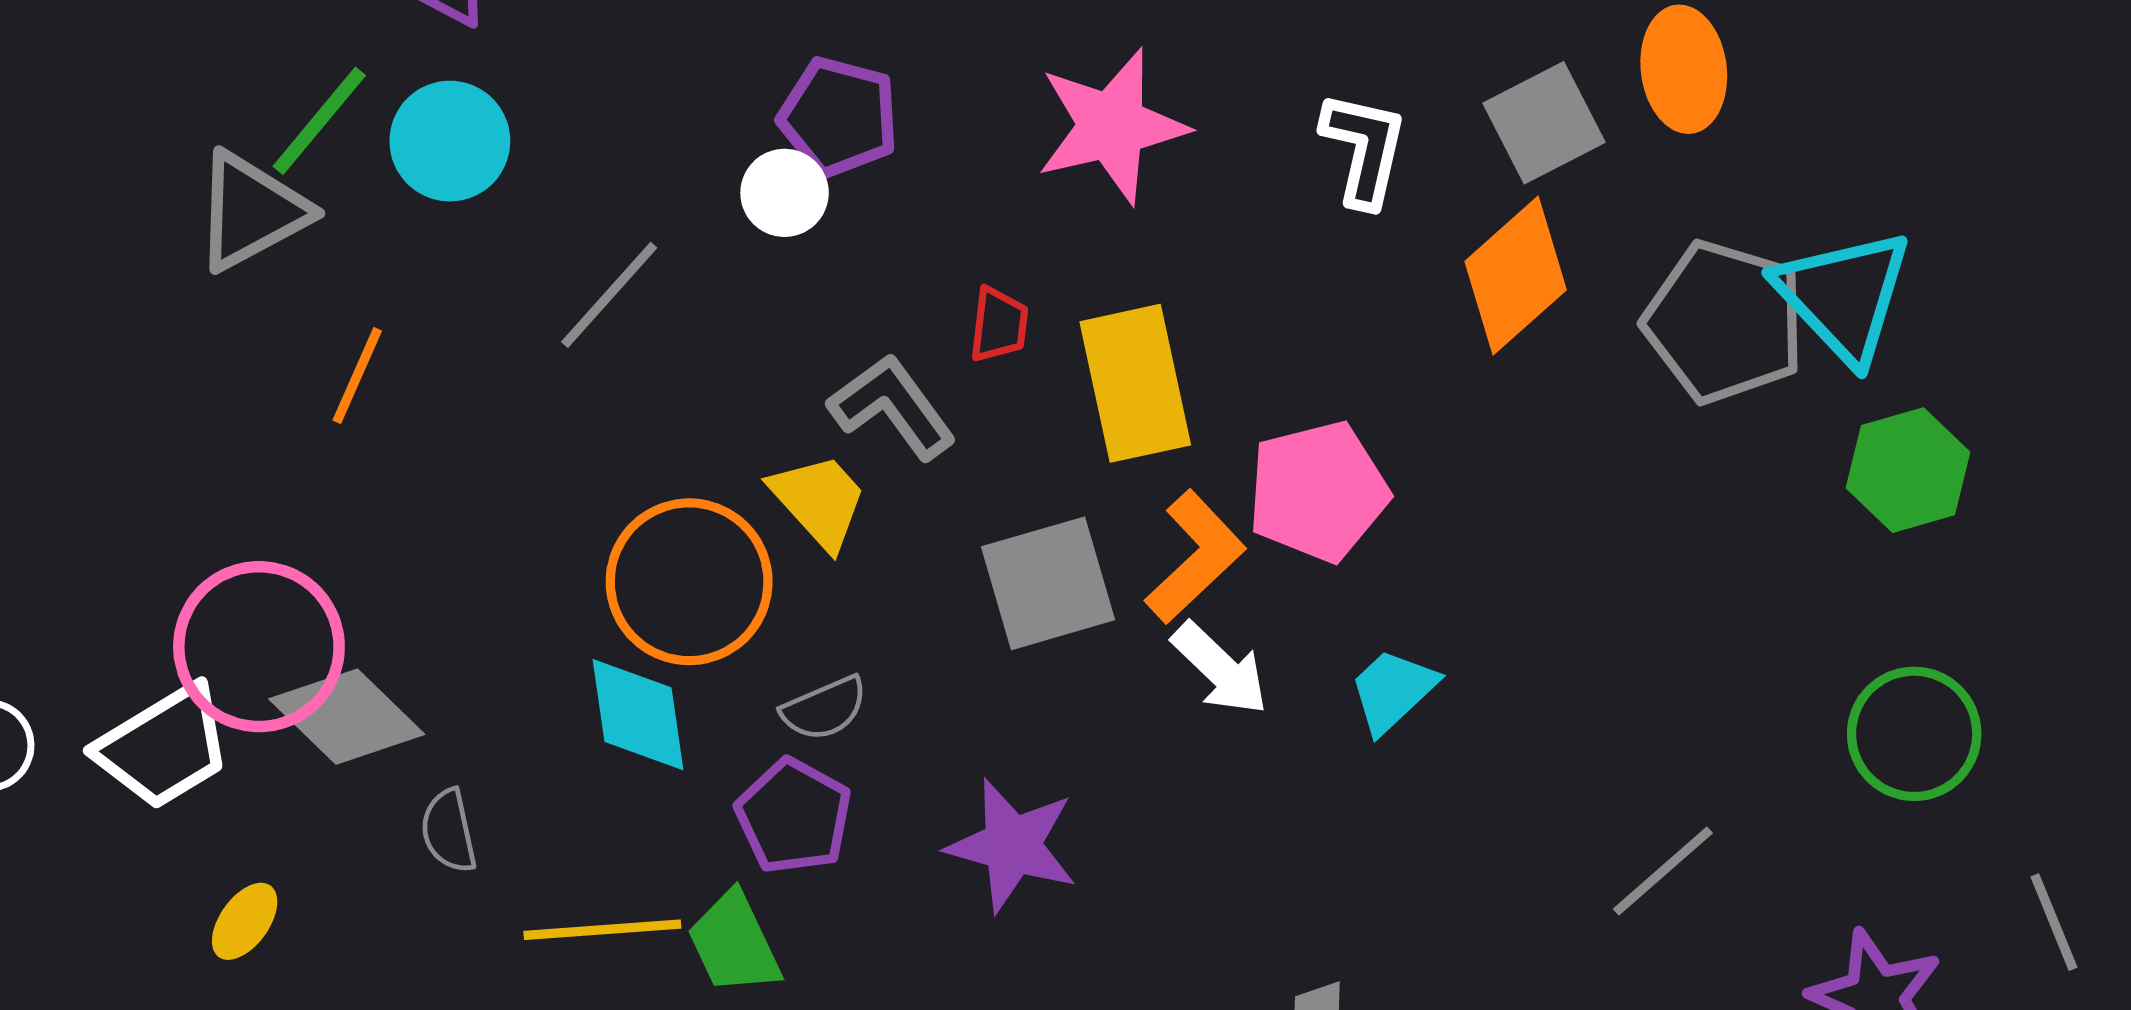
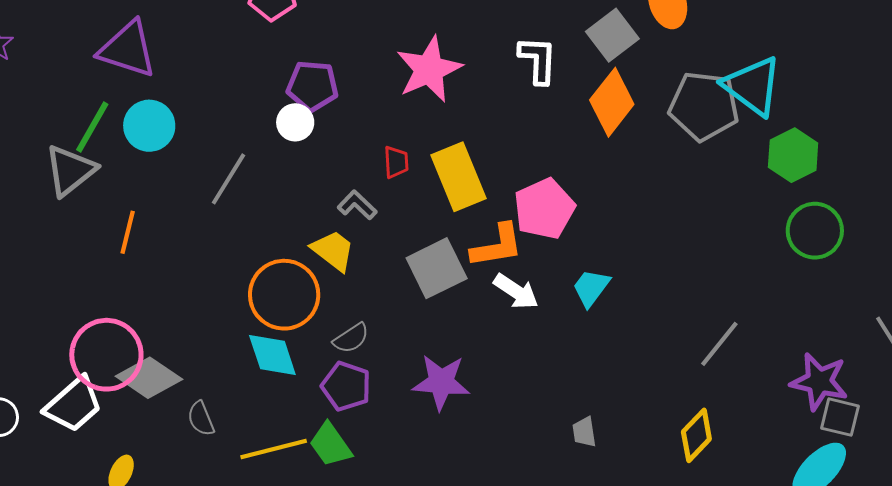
gray L-shape: (892, 407) -> (357, 205), size x0.7
orange L-shape: (1195, 557) -> (497, 246), turned 44
green circle: (1914, 734) -> (815, 231), moved

